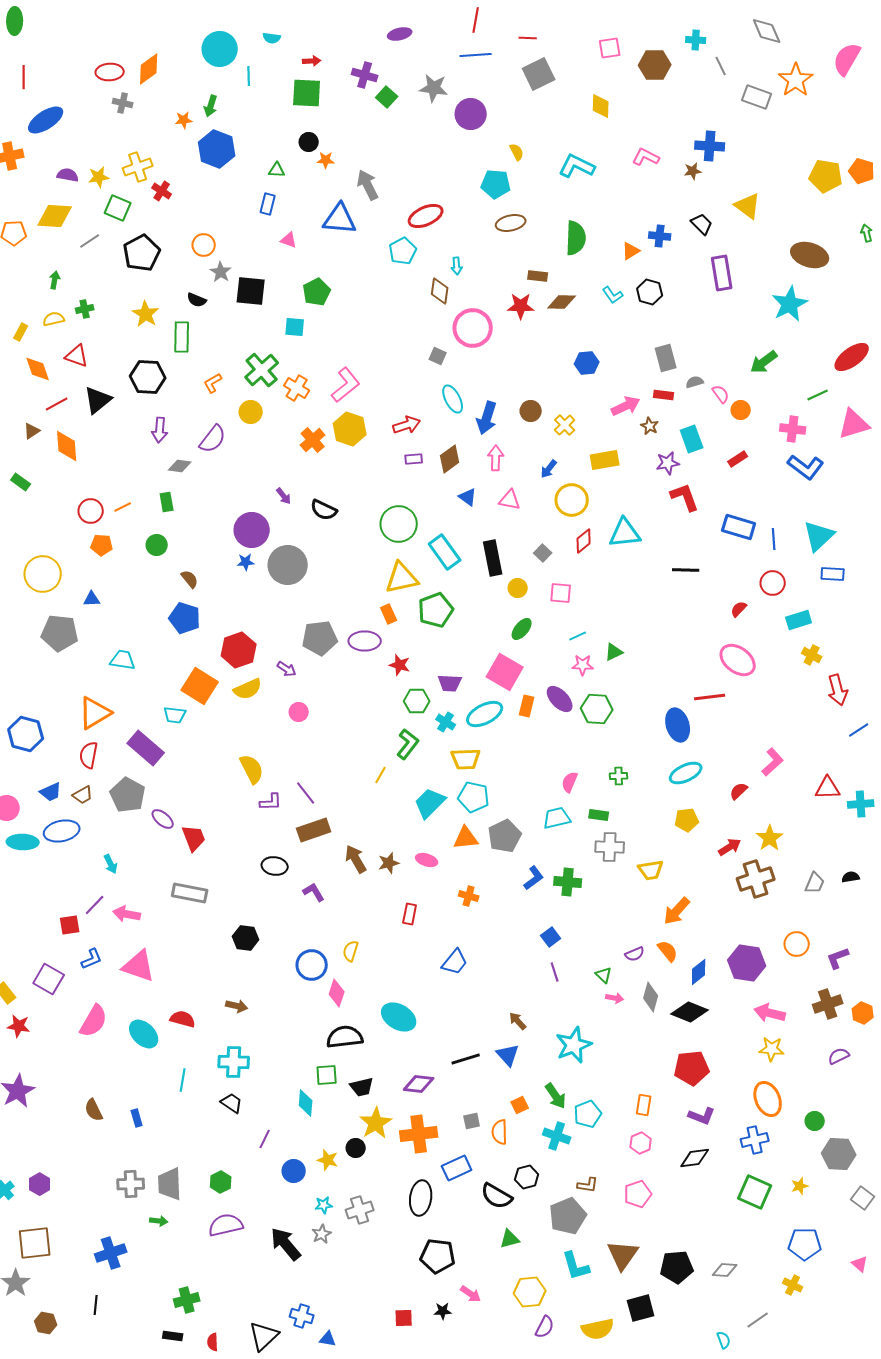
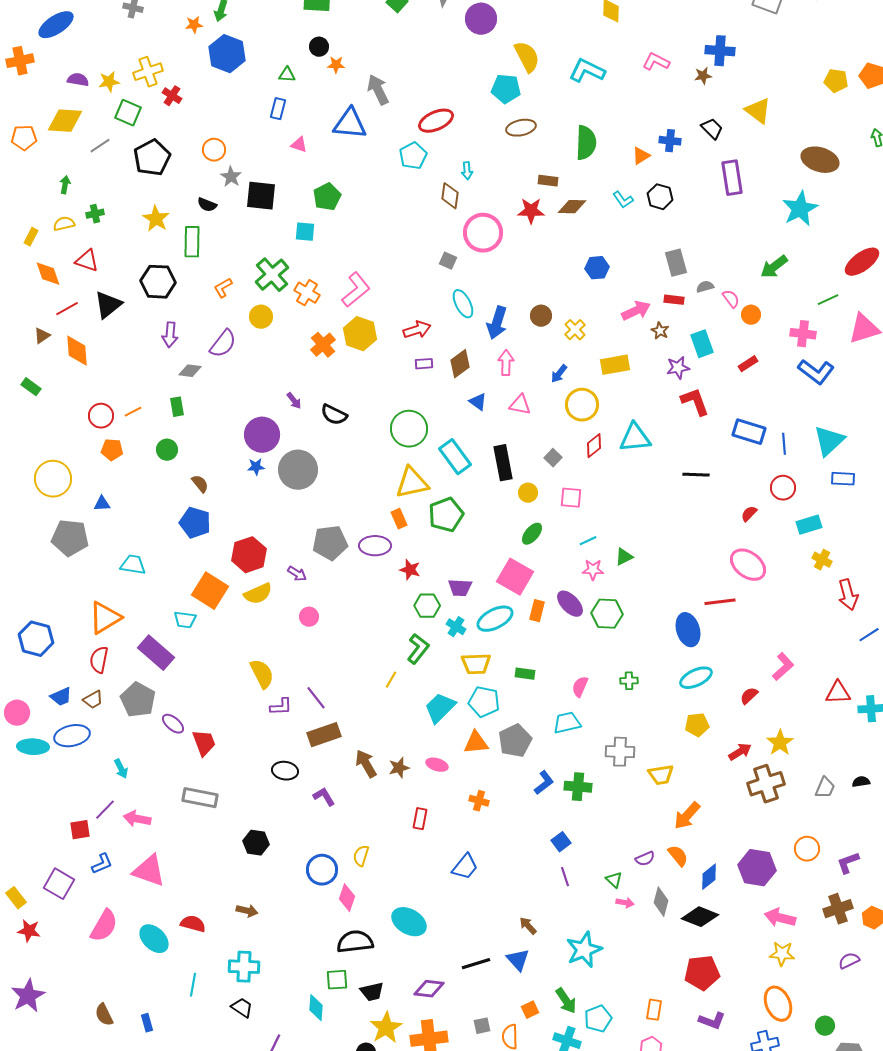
yellow semicircle: (517, 152) -> (527, 57), size x1.8
yellow pentagon: (826, 176) -> (836, 81), size x0.7
green rectangle: (599, 815) -> (525, 674), moved

